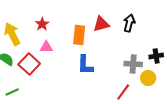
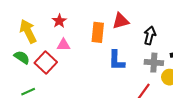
black arrow: (129, 23) -> (150, 35), moved
blue L-shape: (85, 65) -> (116, 60), moved

